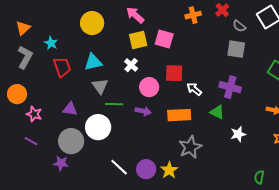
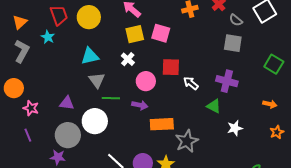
red trapezoid: (62, 67) -> (59, 15), moved
orange rectangle: (179, 115) -> (162, 124), moved
purple line: (31, 141) -> (28, 135), turned 40

